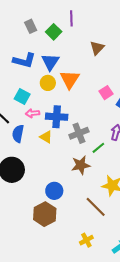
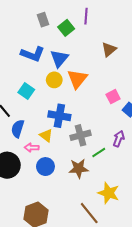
pink arrow: (33, 113) -> (32, 148), moved
blue circle: (54, 191) -> (45, 167), moved

